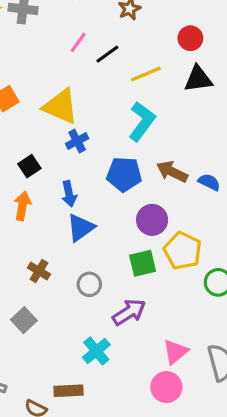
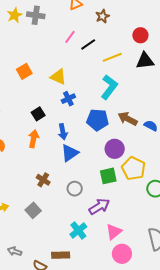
yellow triangle: (61, 106) -> (58, 77), size x0.7
pink triangle: (175, 352) -> (114, 232), moved

